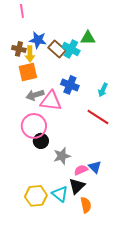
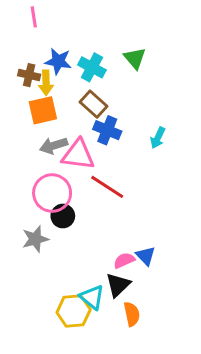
green triangle: (88, 38) -> (135, 58), turned 49
brown rectangle: (57, 49) -> (93, 104), moved
cyan cross: (71, 49) -> (92, 67), moved
red line: (98, 117) -> (107, 187), moved
gray star: (62, 156) -> (35, 239), moved
yellow hexagon: (36, 196) -> (74, 311), moved

